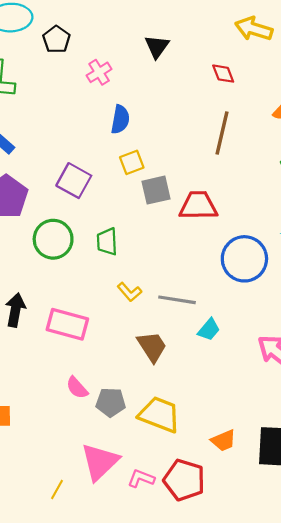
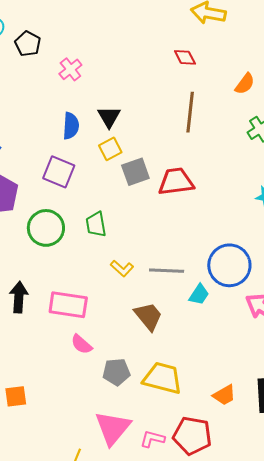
black triangle: (157, 47) -> (109, 117), moved
blue semicircle: (120, 119) -> (71, 126), moved
blue circle: (244, 259) -> (229, 265), moved
pink semicircle: (77, 388) -> (81, 344), moved

